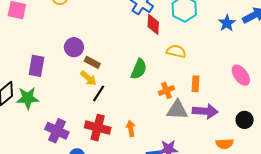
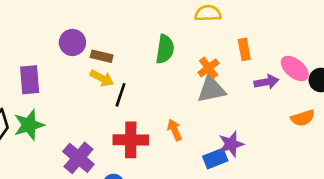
pink ellipse: (241, 75) -> (295, 68), moved
gray triangle: (177, 110) -> (211, 89), moved
purple arrow: (205, 111) -> (266, 82), size x0.7
purple cross: (57, 131) -> (78, 158), turned 30

